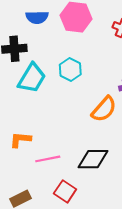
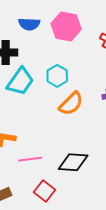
orange semicircle: (104, 109) -> (71, 104), moved

